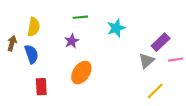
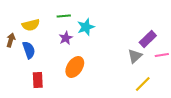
green line: (80, 17) -> (64, 16), moved
yellow semicircle: (34, 27) -> (31, 25), turned 66
cyan star: (116, 28) -> (86, 27), moved

